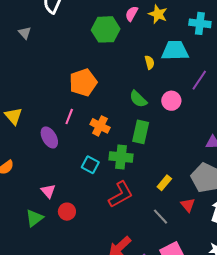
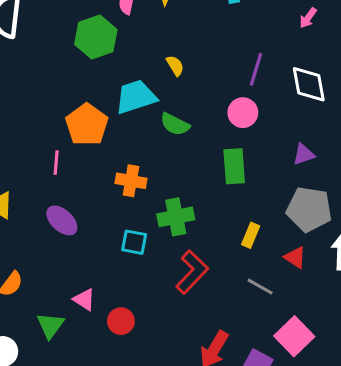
cyan trapezoid: (175, 51) -> (136, 97), moved
pink circle: (171, 101) -> (243, 113), moved
pink line: (69, 117) -> (56, 162), moved
green rectangle: (141, 132) -> (234, 166), moved
green triangle: (34, 218) -> (50, 325), moved

